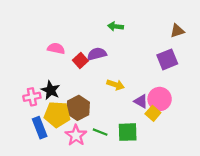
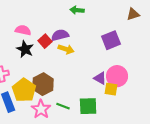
purple square: (167, 59) -> (111, 40), moved
yellow arrow: (116, 85) -> (66, 49), moved
black star: (51, 90) -> (25, 49), moved
yellow square: (153, 113) -> (111, 89), turned -32
yellow pentagon: (57, 114) -> (24, 90), turned 30

